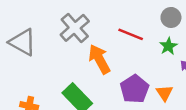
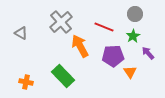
gray triangle: (23, 42) -> (21, 33), size x0.6
purple pentagon: (135, 89) -> (113, 56), moved, turned 30

